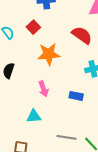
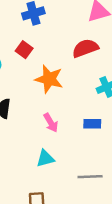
red semicircle: (82, 35) -> (85, 48), turned -45
orange star: (49, 54) -> (49, 79), turned 30

